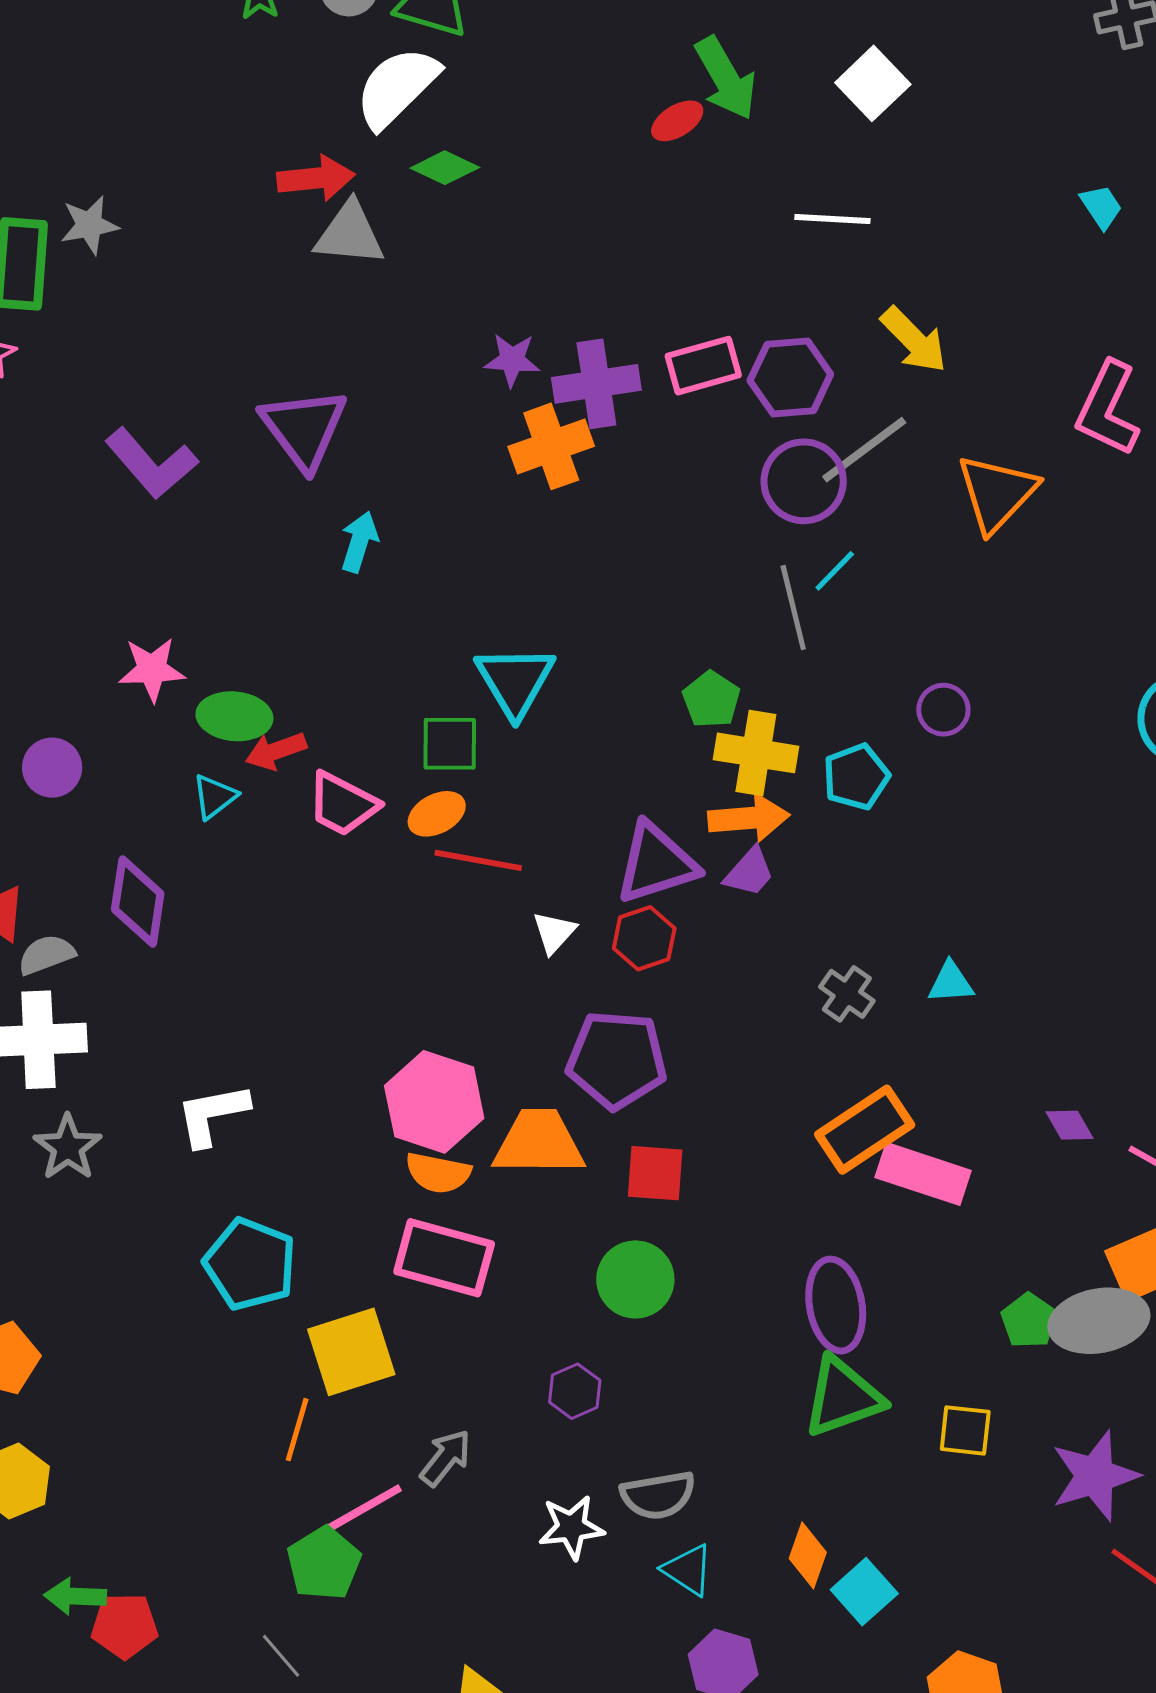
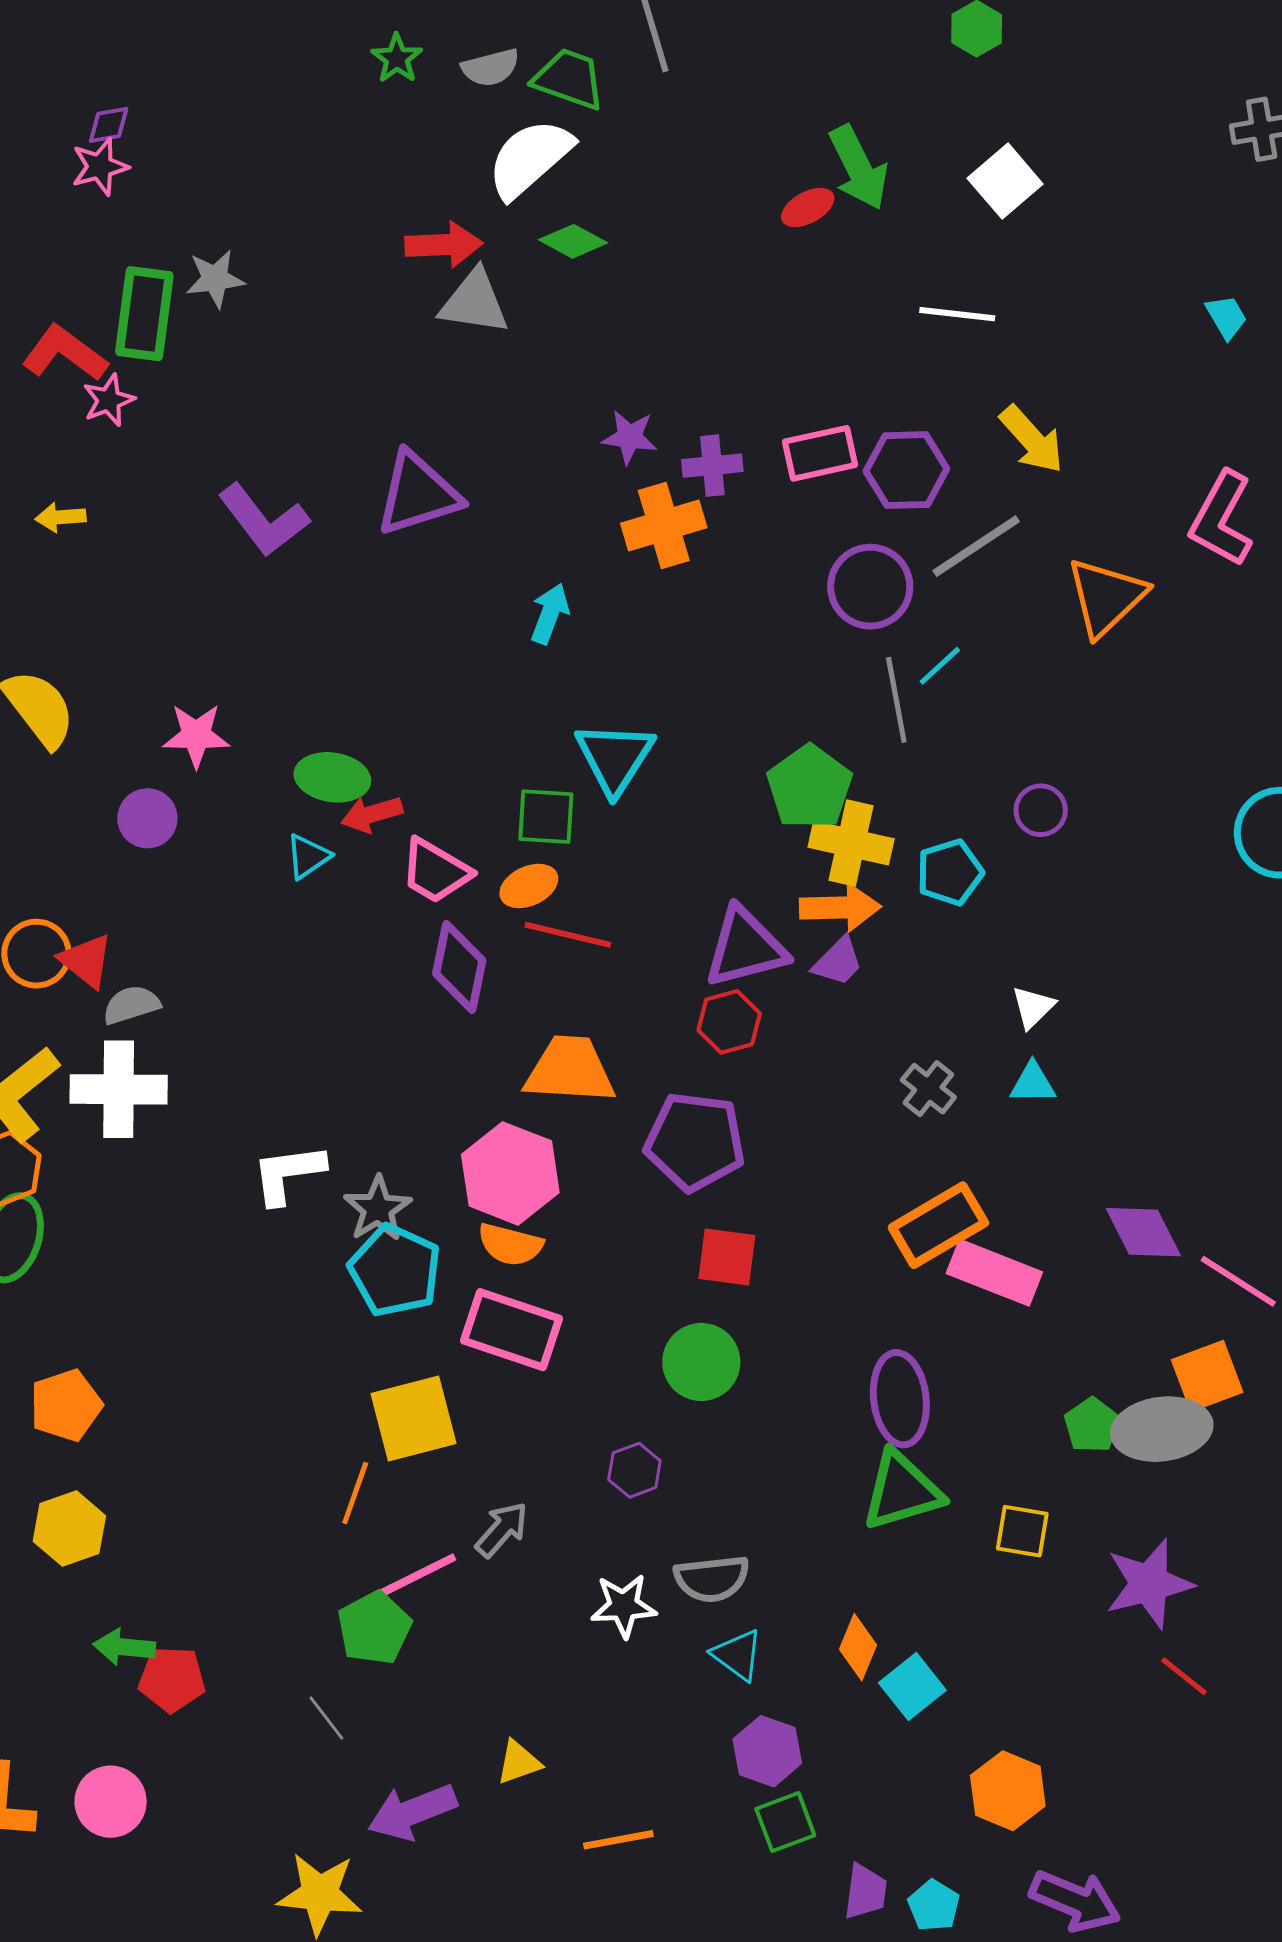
purple cross: (596, 384) -> (712, 466), size x0.7
purple triangle: (304, 428) -> (418, 494), turned 46
purple circle: (804, 481) -> (870, 587), moved
cyan arrow: (359, 542) -> (550, 614), moved
pink star: (152, 669) -> (196, 735), moved
green pentagon: (711, 699) -> (809, 787), size x1.5
purple diamond: (138, 902) -> (459, 967), moved
white triangle: (554, 932) -> (1033, 1007), moved
purple diamond: (1070, 1125) -> (1143, 1232), size x1.6
orange trapezoid: (539, 1143) -> (570, 1070), moved
gray star: (68, 1147) -> (378, 1209), moved
cyan pentagon: (250, 1264) -> (395, 1271), moved

